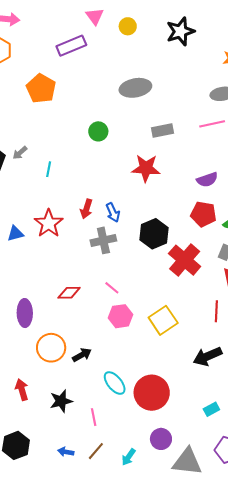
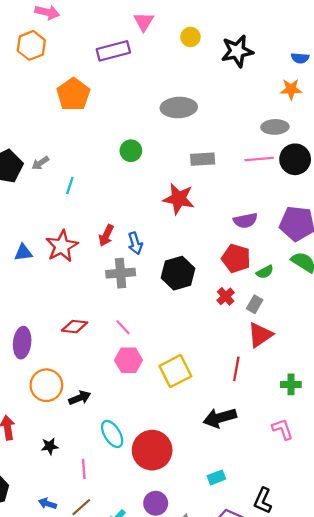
yellow circle: (128, 26) -> (190, 37), moved
red cross: (185, 260) -> (226, 296), moved, size x0.5
black star: (61, 401) -> (50, 446), size x0.7

